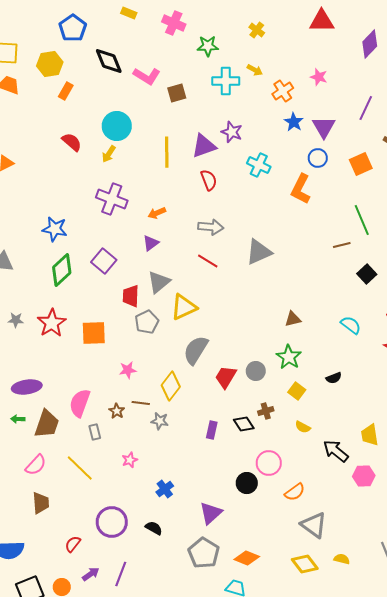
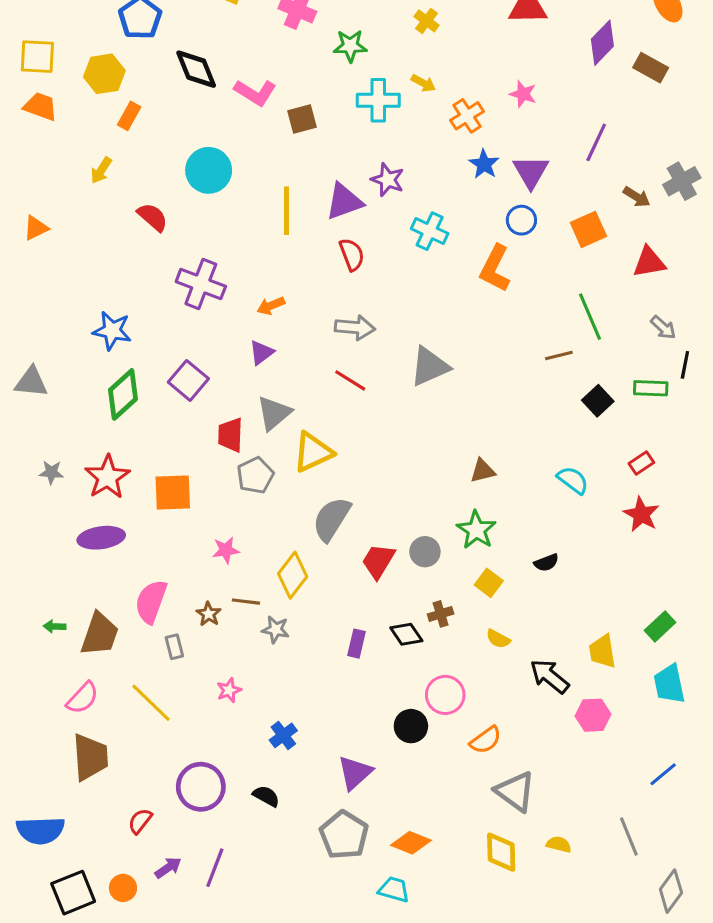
red semicircle: (72, 142) -> (153, 217), moved
yellow arrow: (109, 154) -> (101, 170), moved
purple ellipse: (27, 387) -> (101, 538), moved
brown trapezoid: (41, 503) -> (90, 757), size x1.4
yellow diamond: (305, 564) -> (501, 852), turned 36

